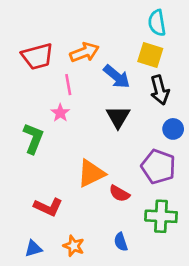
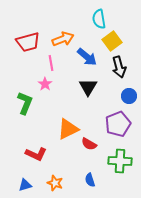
cyan semicircle: (157, 23) -> (99, 19), moved
yellow square: (150, 55) -> (112, 41), turned 36
purple pentagon: (158, 167) -> (118, 124), turned 30

